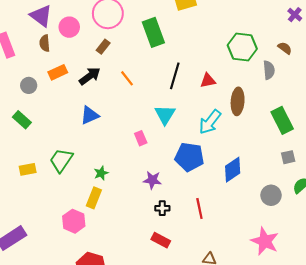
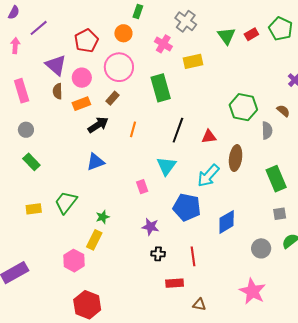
orange rectangle: (58, 72) -> (81, 104), moved
orange line: (127, 78) -> (133, 129), turned 49
gray circle: (29, 85) -> (26, 130), moved
red rectangle: (161, 240) -> (175, 283), moved, turned -36

